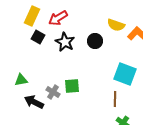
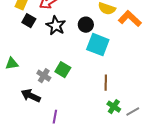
cyan square: (125, 74) -> (98, 45), moved
green square: (72, 86) -> (63, 70), turned 35
black arrow: (34, 102) -> (31, 96), moved

